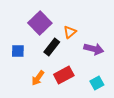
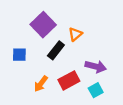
purple arrow: (94, 49) -> (96, 66), moved
cyan square: (97, 83) -> (96, 90), moved

